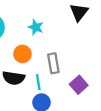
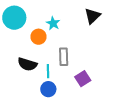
orange circle: (23, 54) -> (38, 37), moved

